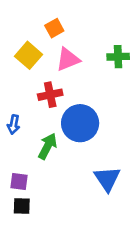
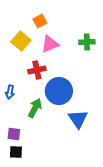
blue triangle: (107, 179) -> (78, 119), moved

